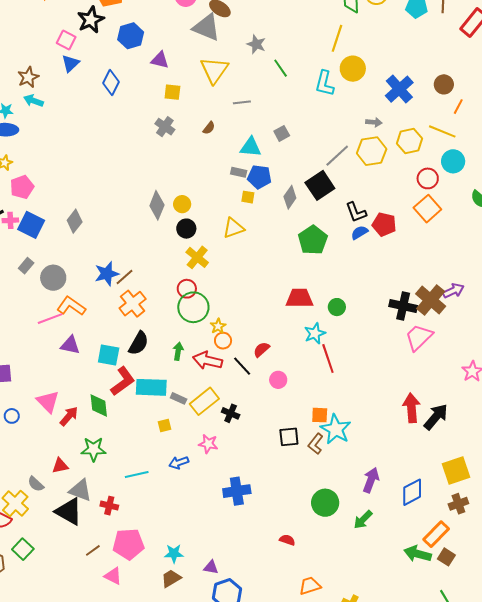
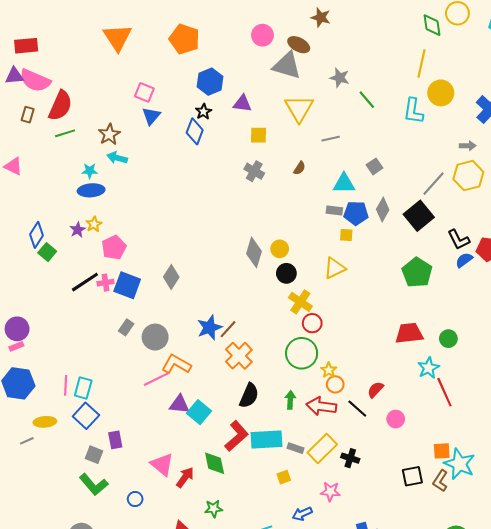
black star: (91, 20) -> (204, 112), moved, size x0.6
gray diamond: (290, 197) -> (383, 209), moved
red circle: (187, 289) -> (312, 323), moved
cyan square: (109, 355) -> (199, 412), moved, turned 35
blue circle: (12, 416) -> (135, 499), moved
green star: (93, 449) -> (214, 509), size x0.7

